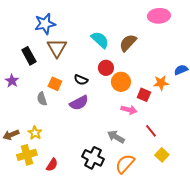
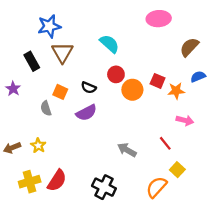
pink ellipse: (159, 16) -> (159, 19), moved
brown semicircle: (128, 43) -> (189, 47), moved
red square: (144, 95) -> (158, 81), moved
pink arrow: (129, 110) -> (185, 120), moved
yellow cross: (27, 155) -> (30, 182), moved
black cross: (93, 158) -> (104, 187), moved
orange semicircle: (125, 164) -> (156, 187), moved
red semicircle: (52, 165) -> (57, 181), size x1.5

